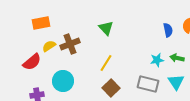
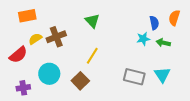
green arrow: (177, 58) -> (163, 43), moved
cyan star: (157, 60) -> (143, 39), moved
brown square: (111, 88) -> (80, 81), moved

